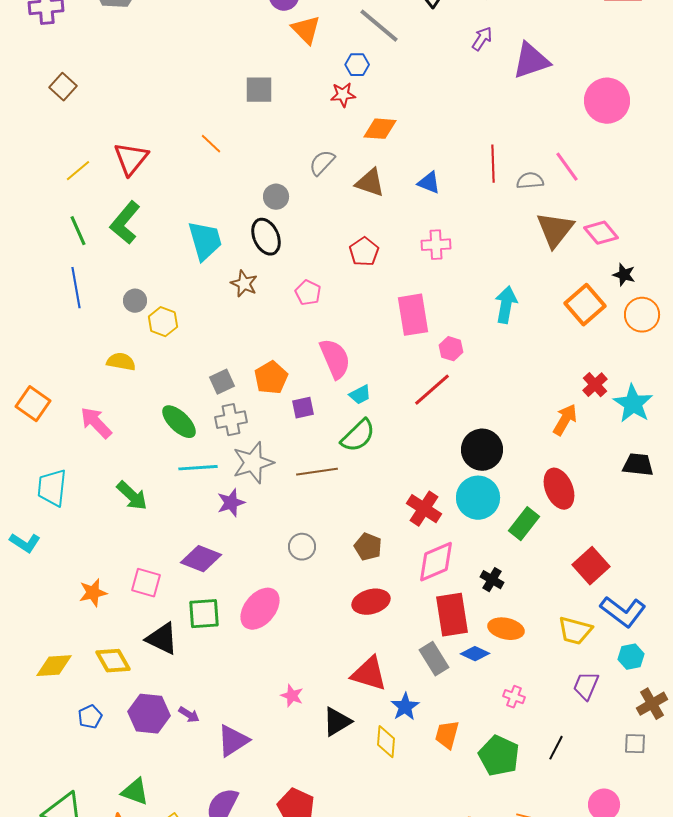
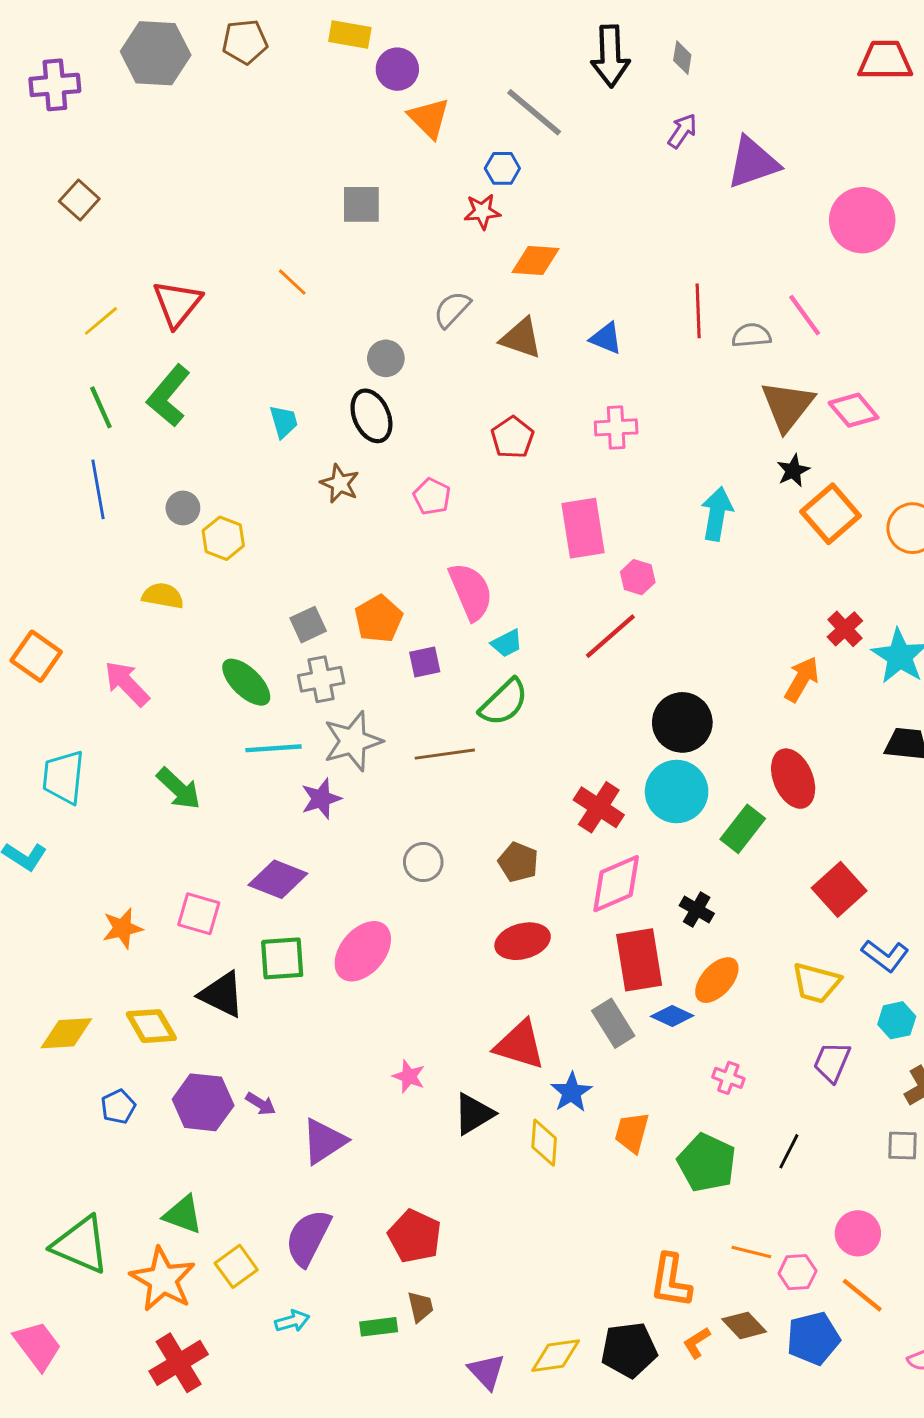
cyan trapezoid: (205, 241) -> (284, 422), size x0.6
black star: (624, 275) -> (793, 471), moved, turned 30
blue L-shape: (623, 612) -> (885, 956), size x0.7
orange ellipse: (506, 629) -> (717, 980), turned -60

